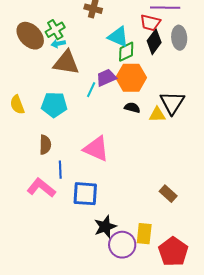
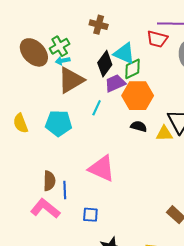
black diamond: (154, 42) -> (105, 64), moved
brown triangle: (66, 63) -> (71, 80), turned -40
purple trapezoid: (106, 78) -> (115, 83), moved
brown semicircle: (45, 145) -> (49, 181), moved
blue square: (85, 194) -> (90, 215), size x0.6

